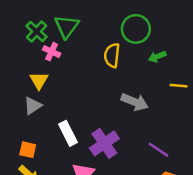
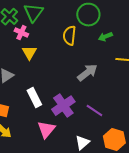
yellow triangle: (39, 81) -> (29, 53), moved
gray arrow: (135, 102) -> (87, 73), turned -60
purple line: (158, 150) -> (94, 111), moved

